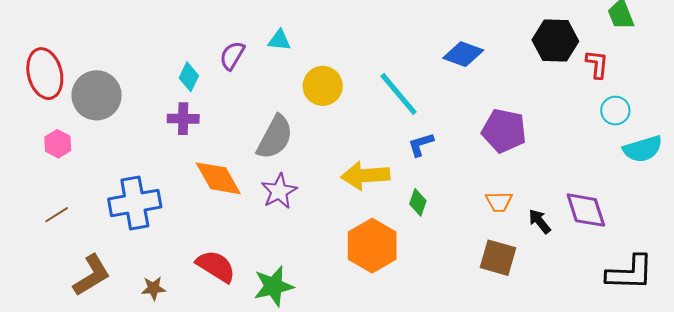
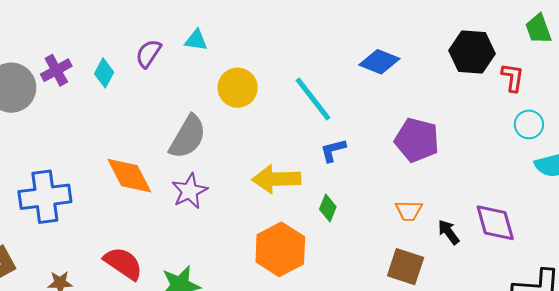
purple cross: (183, 119) -> (56, 70), moved, turned -32

